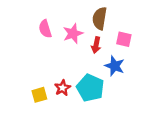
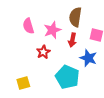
red star: (63, 88) -> (43, 52), moved

